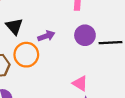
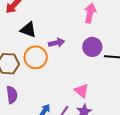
black triangle: (14, 26) -> (28, 30), turned -36

